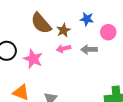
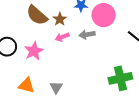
pink circle: (108, 32) -> (104, 15), size x1.5
pink star: (33, 59) -> (34, 51), turned 30

